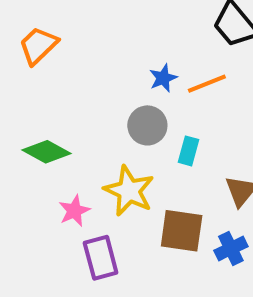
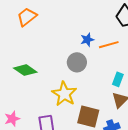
cyan rectangle: (188, 151) -> (118, 79), moved
pink star: (74, 211) -> (12, 119), moved

